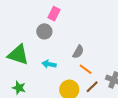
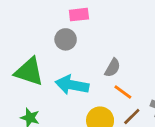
pink rectangle: (54, 14) -> (79, 15), turned 56
cyan arrow: (49, 64) -> (72, 85), size x1.6

